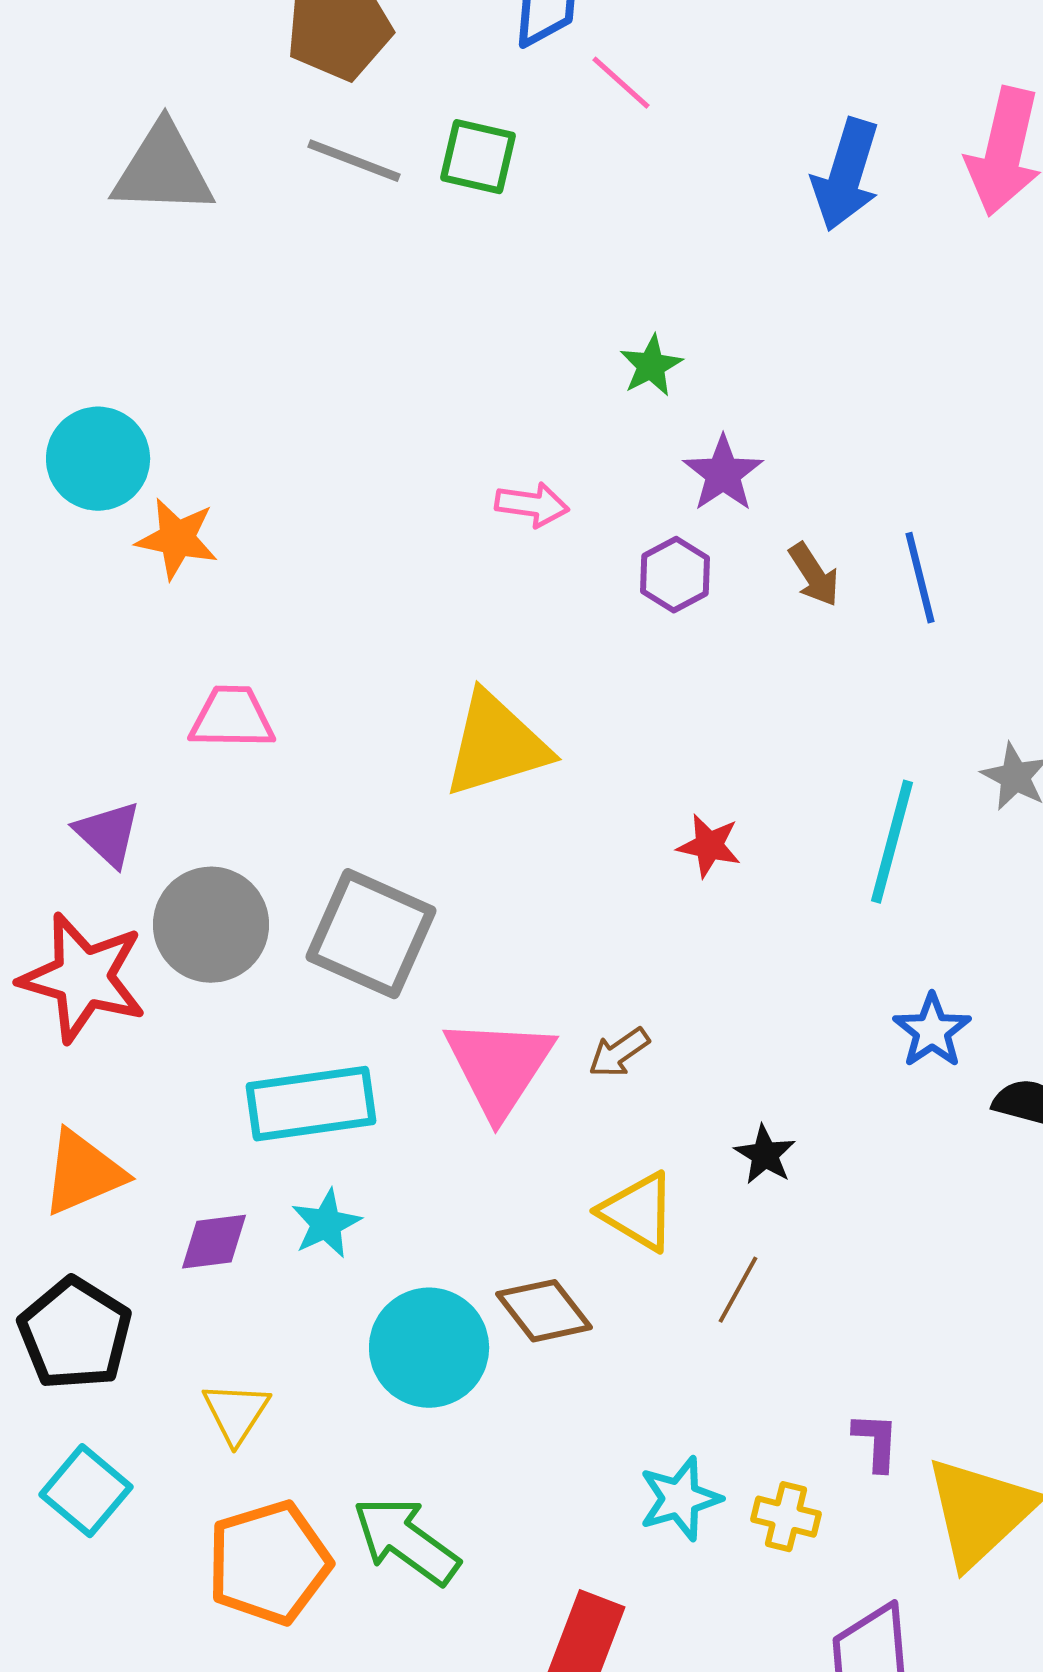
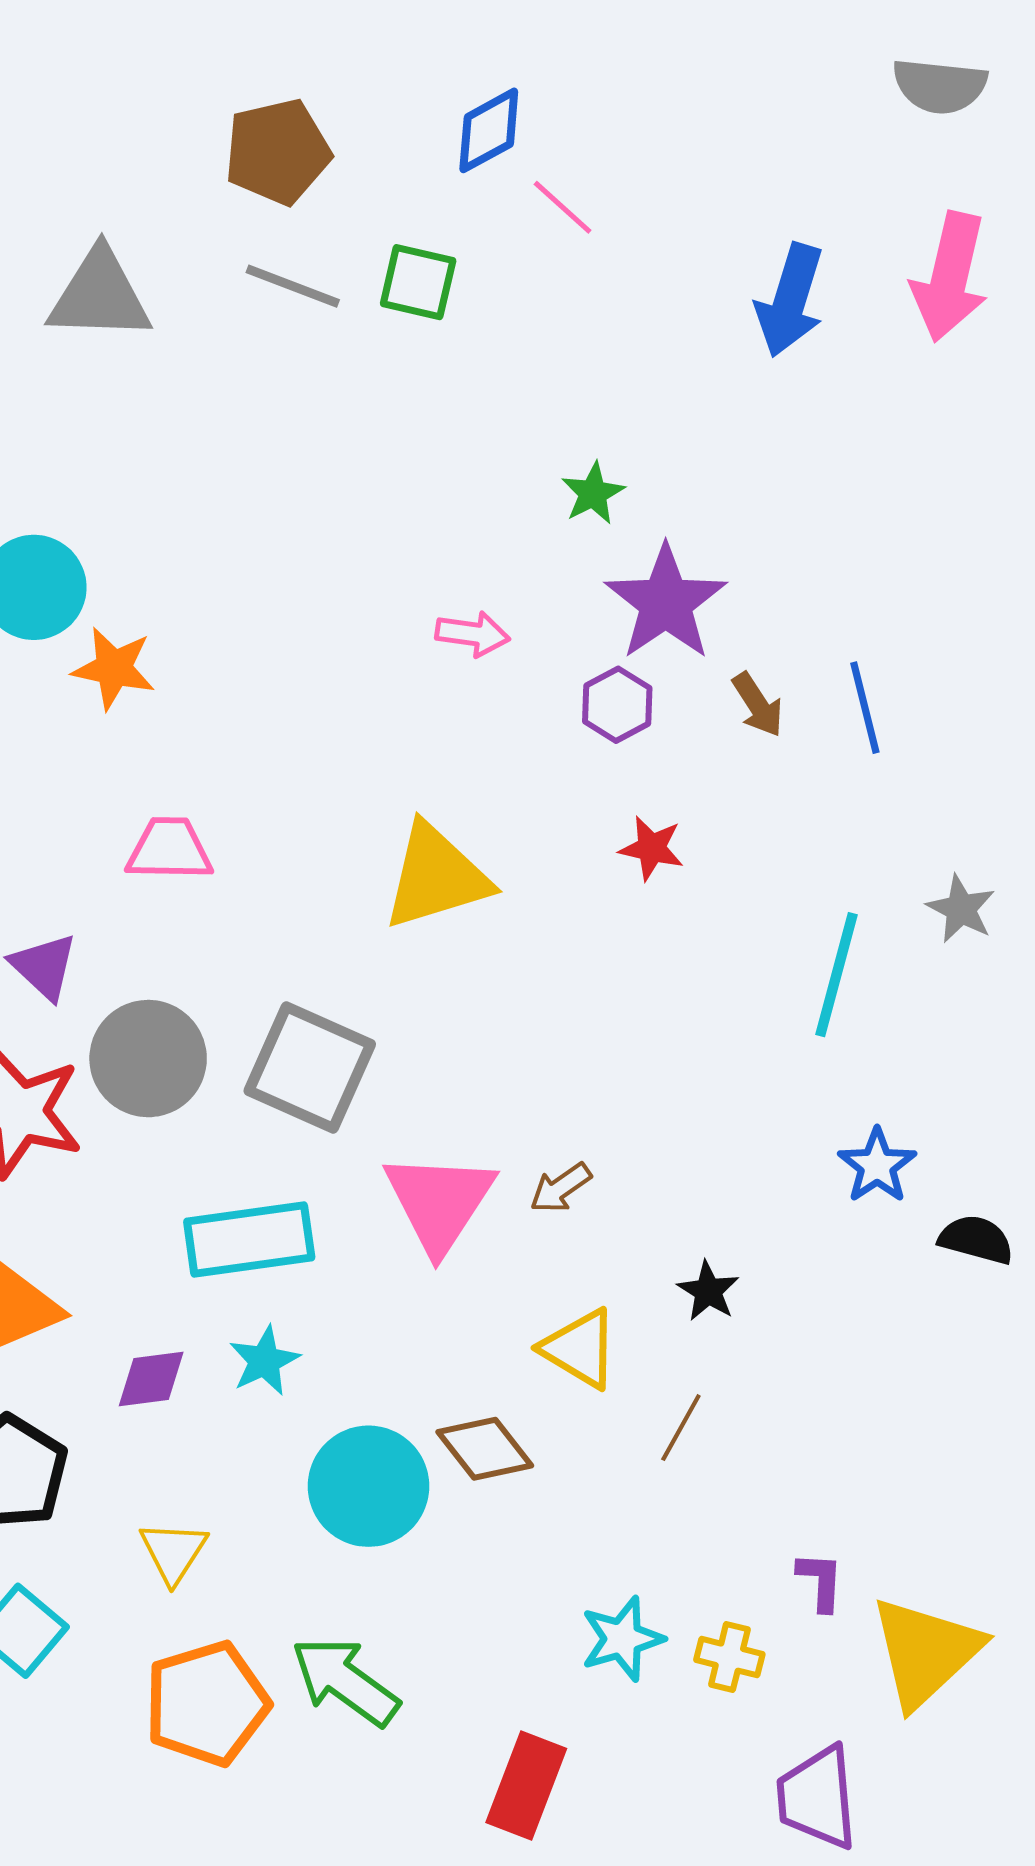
purple star: (723, 474) -> (666, 603), size x1.5
red star: (709, 846) -> (652, 848), moved

